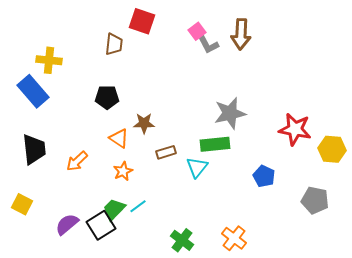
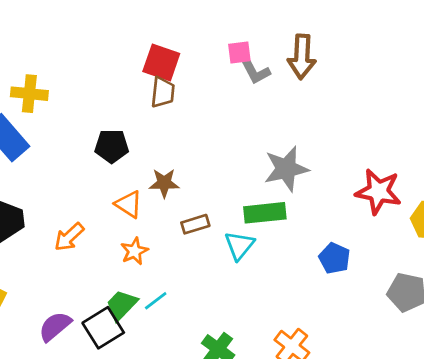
red square: (142, 21) -> (161, 62), moved
pink square: (197, 31) -> (239, 52), turned 30
brown trapezoid: (114, 44) -> (163, 92), moved

